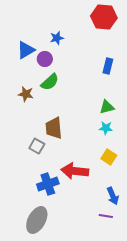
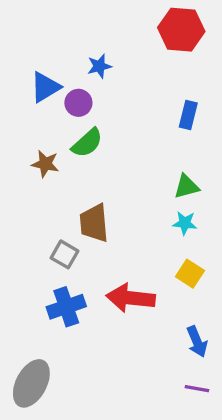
blue cross: (48, 184) -> (66, 307), moved
purple line: (106, 216) -> (197, 389), moved
gray ellipse: (37, 220) -> (31, 383), moved

